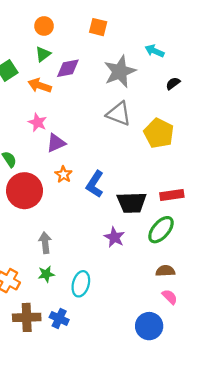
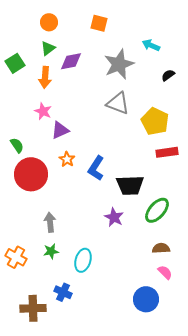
orange arrow: (40, 86) -> (45, 77), turned -105
red rectangle: (172, 195) -> (167, 152), moved
brown cross: (27, 317) -> (33, 308), moved

